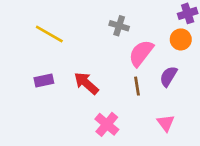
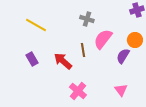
orange circle: (181, 39) -> (135, 40), moved
purple rectangle: (44, 81) -> (32, 59), turned 72
brown line: (137, 86) -> (83, 50), moved

